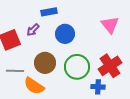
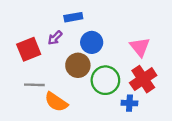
pink triangle: (110, 25) -> (140, 47), moved
brown circle: (45, 63) -> (78, 65), moved

